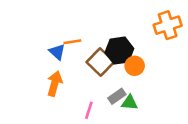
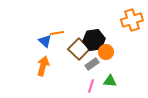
gray rectangle: (117, 96) -> (92, 64), moved
green triangle: (130, 103) -> (110, 81), moved
pink line: (89, 110) -> (91, 86), moved

